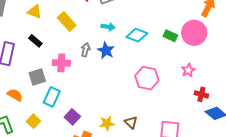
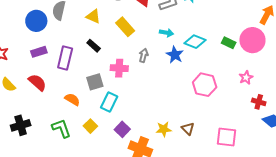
blue star: (106, 50) -> (175, 55), moved
purple square: (72, 117) -> (122, 129), moved

